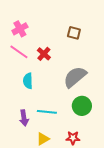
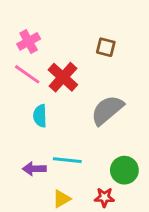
red cross: (44, 54) -> (63, 77), size x1.5
green circle: (82, 106) -> (124, 170), moved
purple arrow: (24, 118) -> (34, 169), turned 98

